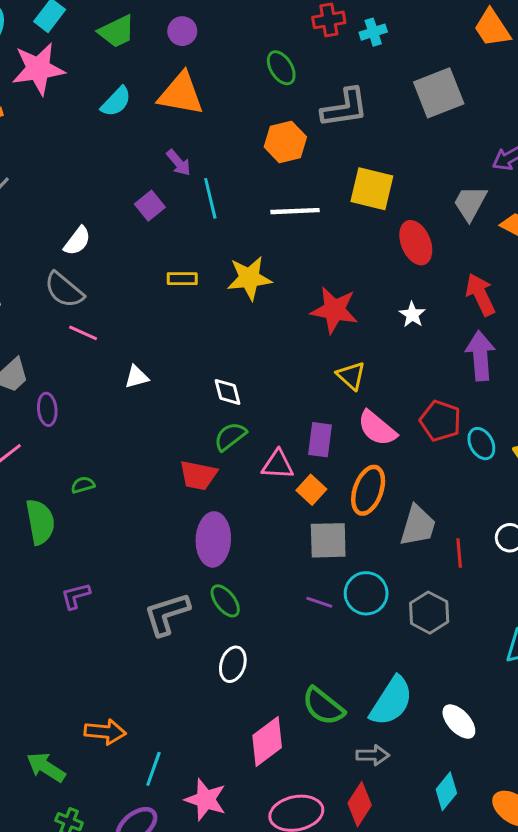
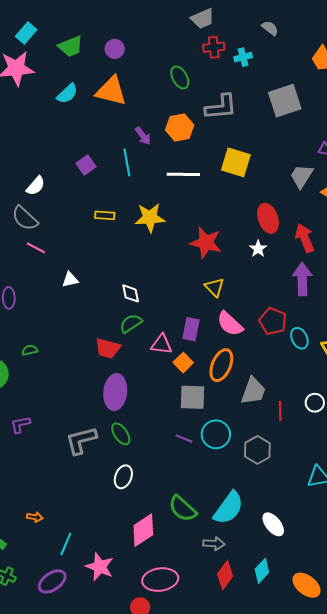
purple arrow: (179, 163) -> (143, 136), moved
red ellipse: (416, 243) -> (268, 218), moved
orange arrow: (105, 732) -> (35, 517), size x0.6
red diamond: (360, 804) -> (225, 575), moved

